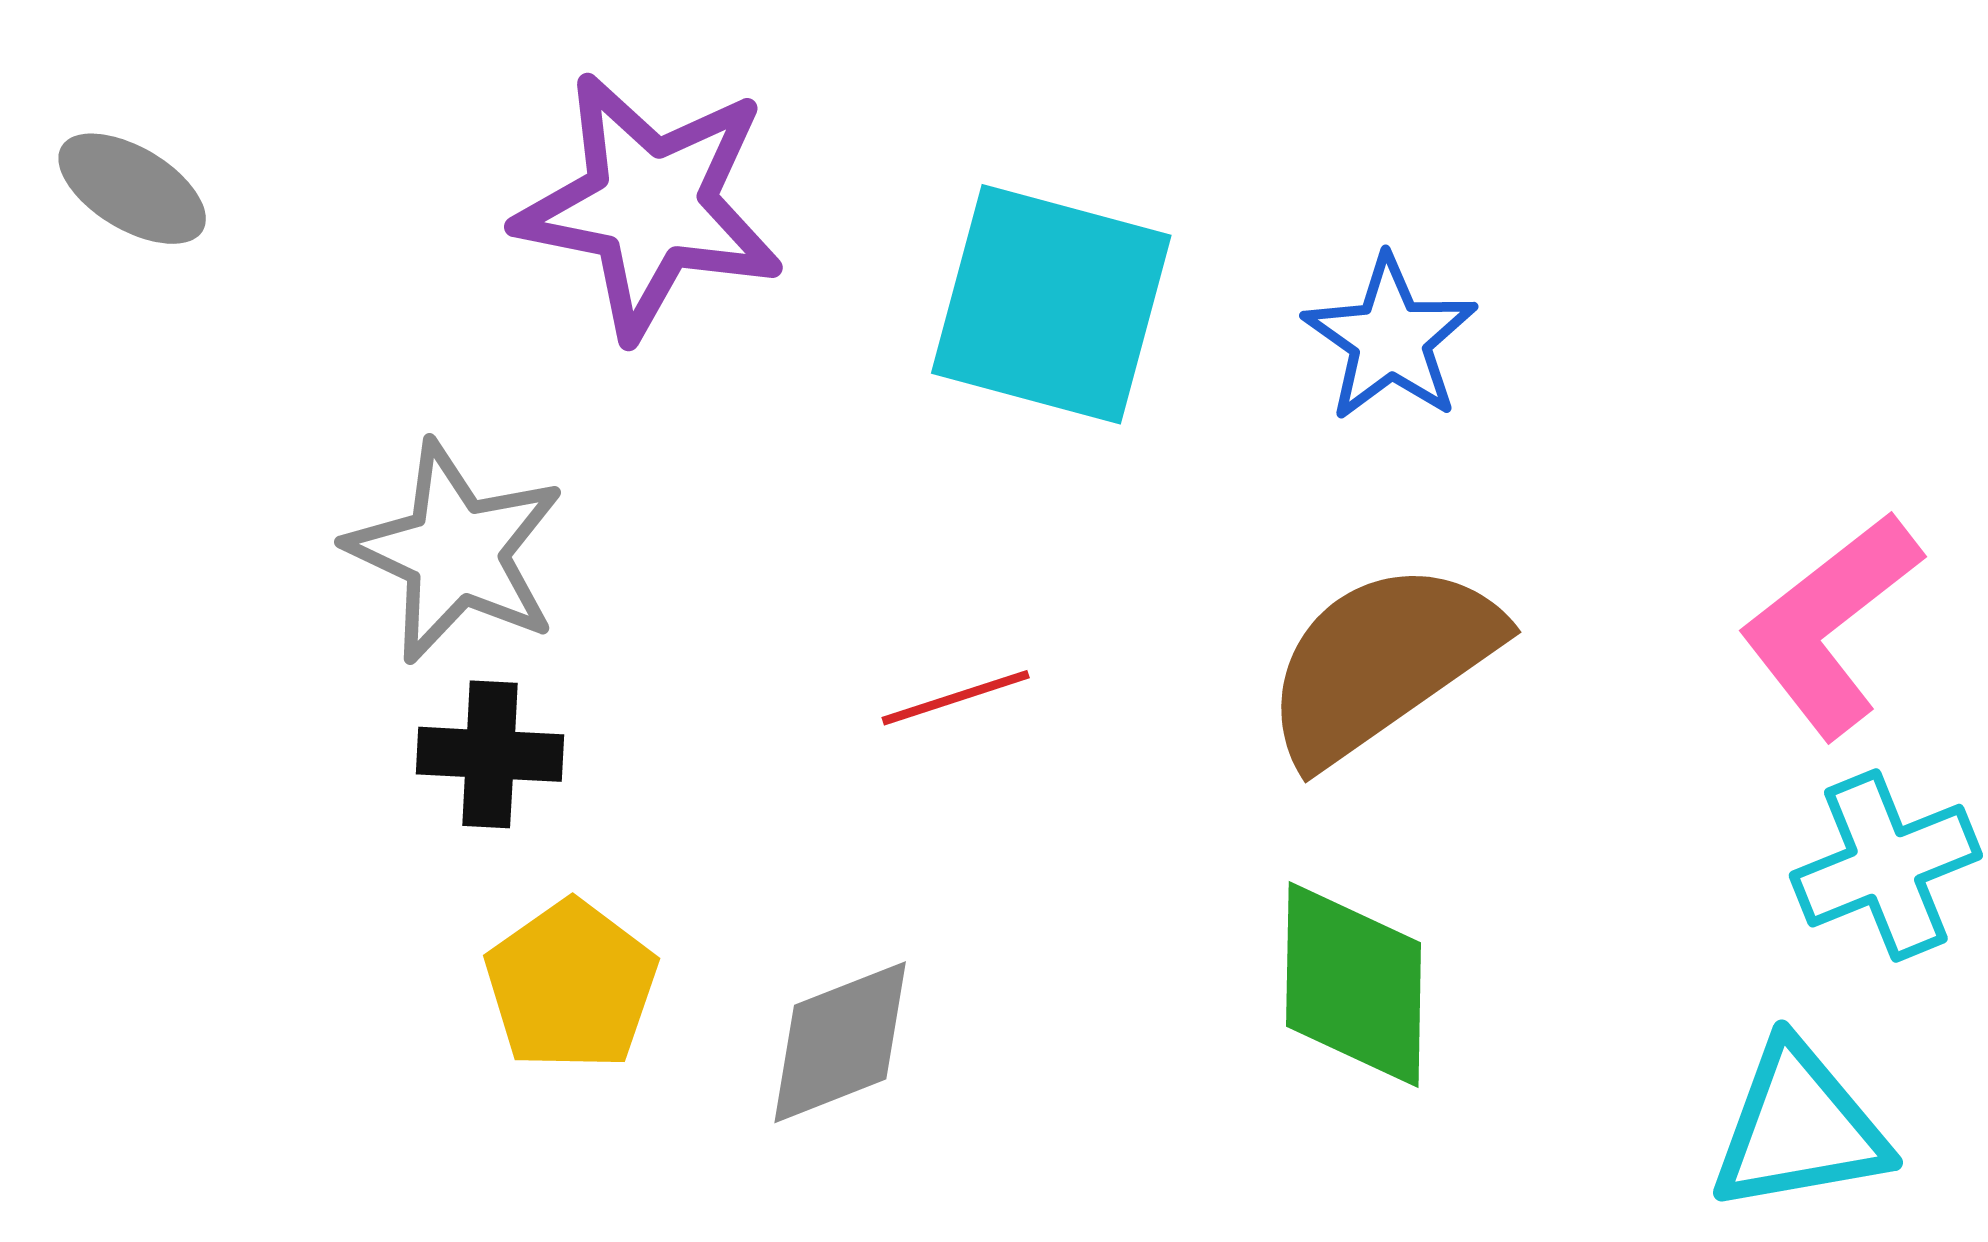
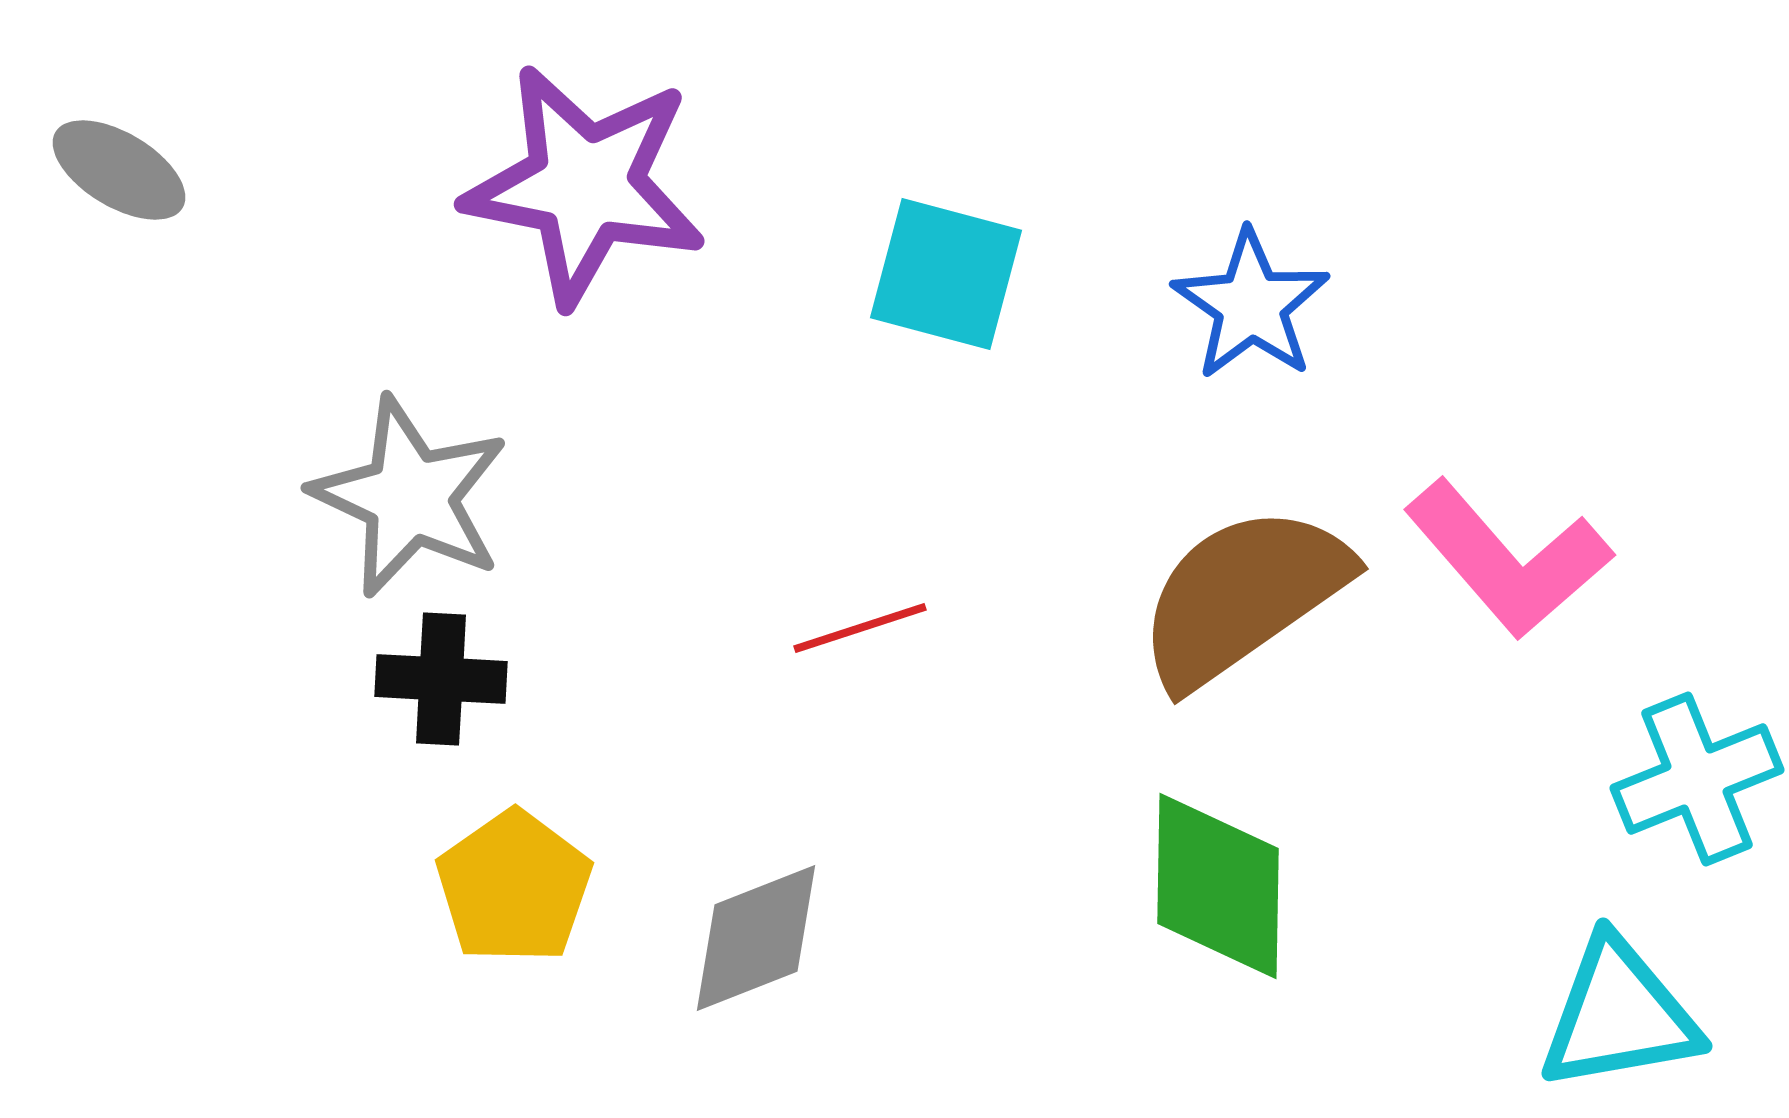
cyan square: (1051, 304) -> (946, 274), size x0.7
pink L-shape: (1830, 624) -> (1508, 559), moved, turned -93

